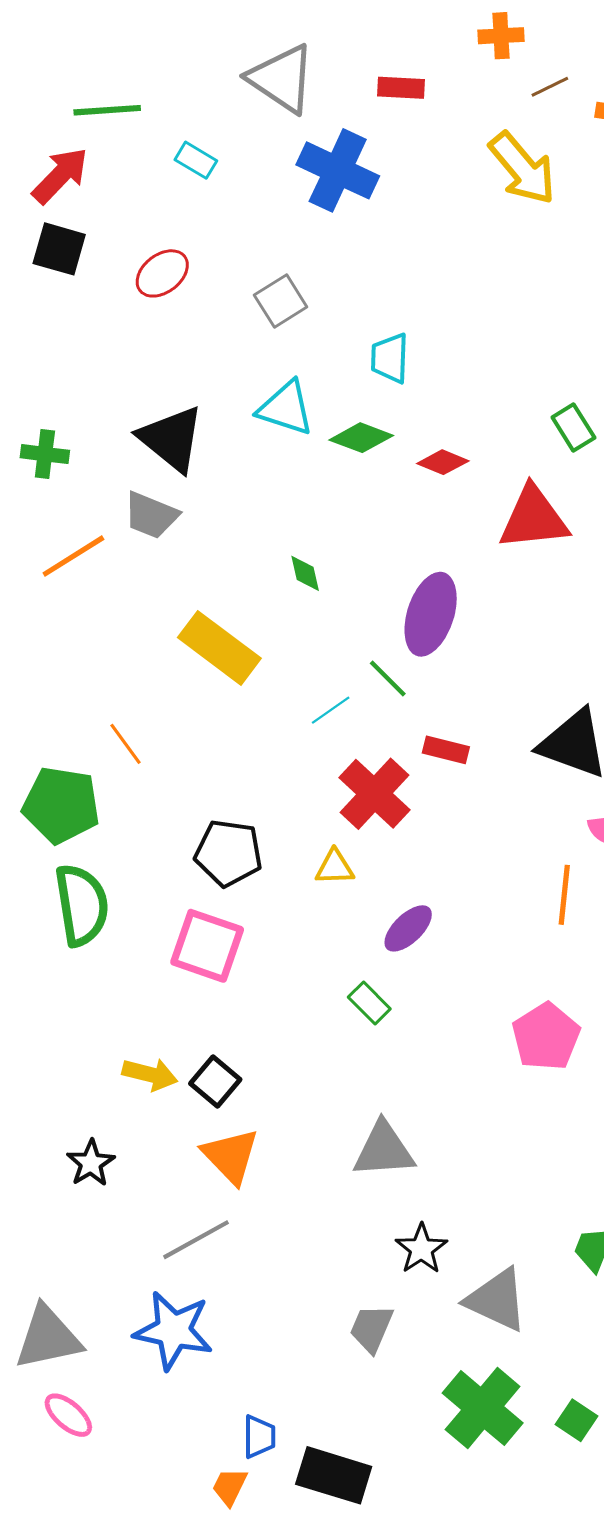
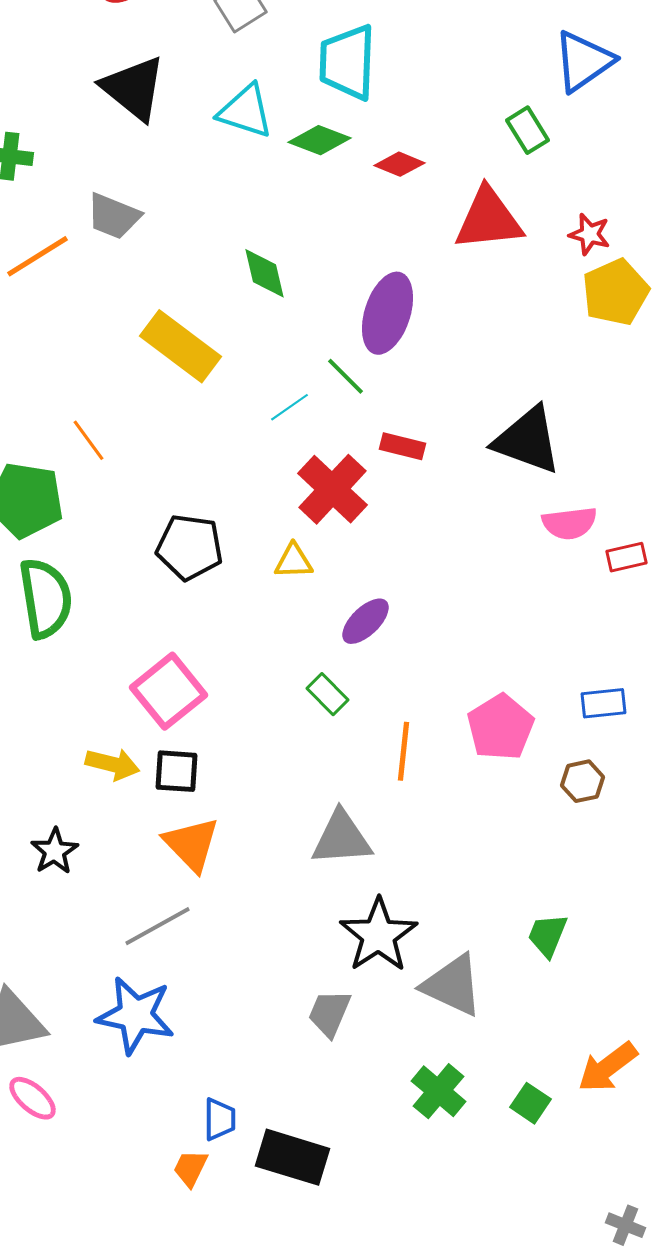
cyan trapezoid: (390, 358) -> (348, 62), size x1.5
black triangle: (171, 439) -> (134, 88), moved
green diamond: (305, 573) -> (264, 273), size x1.4
orange line: (564, 895) -> (404, 751), moved
pink square: (207, 946) -> (168, 691), moved, turned 32
black square: (215, 1082) -> (176, 771), turned -36
black star: (421, 1249) -> (378, 935), size x1.5
green cross: (483, 1408) -> (438, 1091), size x0.7

